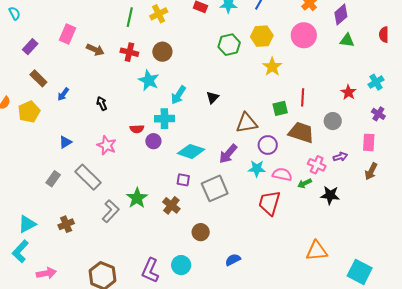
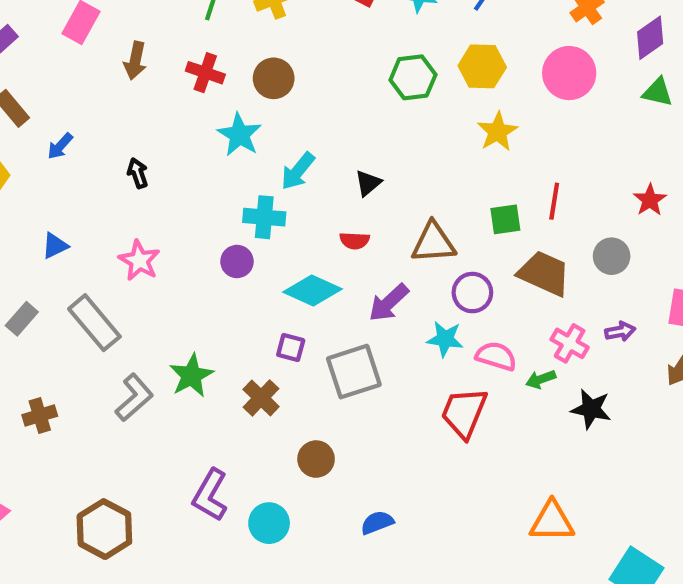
brown arrow: (95, 50) -> (135, 61), turned 72
red semicircle: (137, 129) -> (355, 241), moved
purple L-shape: (150, 270) -> (210, 495), moved

